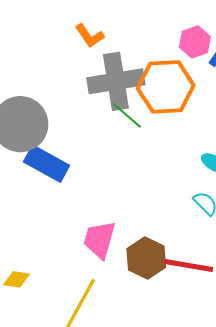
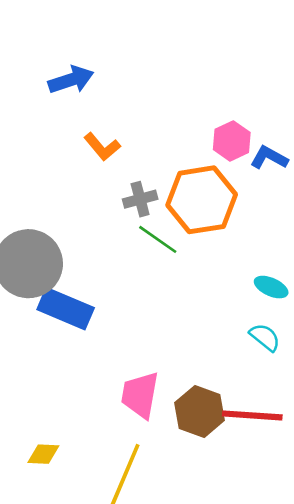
gray cross: (116, 81) -> (140, 199), size x0.5

